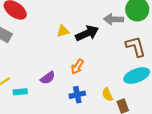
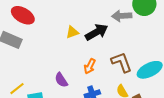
brown L-shape: (136, 47) -> (121, 62), moved
purple semicircle: (48, 78) -> (61, 80), turned 98

